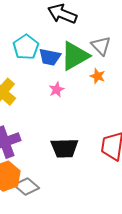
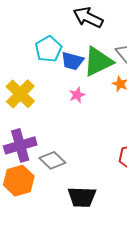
black trapezoid: (64, 148) -> (82, 197), moved
gray diamond: (27, 186) -> (52, 160), moved

